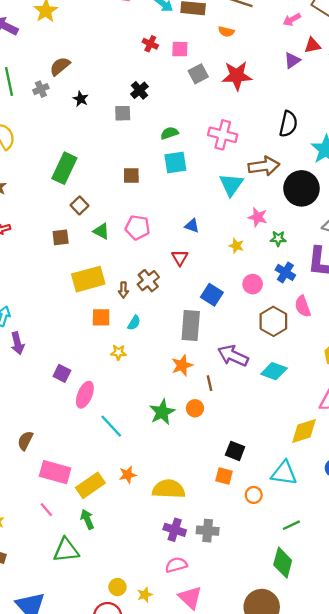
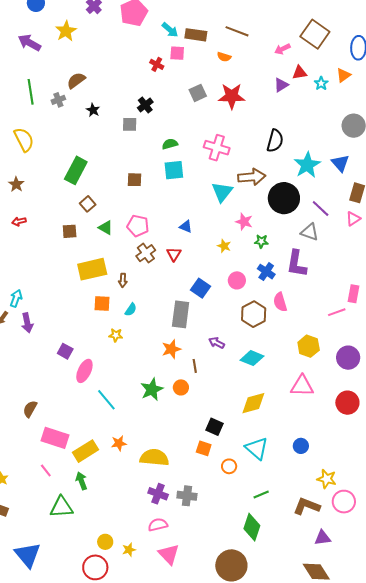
pink square: (180, 49) -> (177, 53), moved
brown cross: (148, 281) -> (146, 253), moved
purple arrow: (233, 356) -> (217, 343), size x0.6
yellow diamond: (304, 431) -> (253, 403), moved
cyan triangle: (284, 473) -> (257, 448), turned 30

